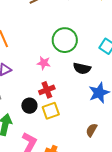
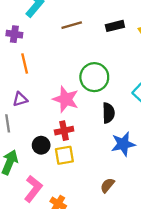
pink star: (44, 63) -> (66, 99), size x1.6
black semicircle: (82, 68) -> (108, 113), turned -114

